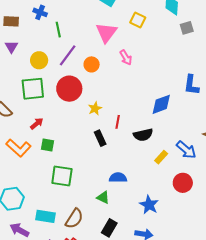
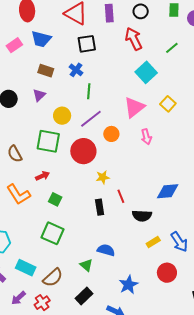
red line: (118, 122) -> (121, 196), turned -48
green square: (47, 145) -> (55, 199), moved

